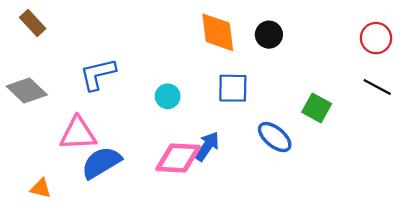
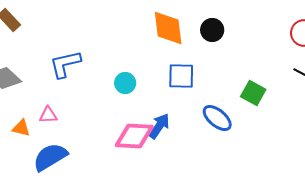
pink triangle: (78, 134) -> (48, 115), size x0.6
blue semicircle: (101, 163) -> (50, 157), moved
orange triangle: (41, 188) -> (21, 128), moved

